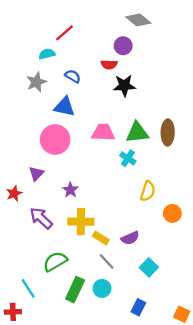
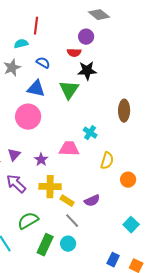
red line: (64, 33) -> (36, 26), turned -42
pink trapezoid: (103, 132) -> (69, 149), moved
green triangle: (137, 132) -> (69, 90), moved, turned -50
purple triangle: (36, 174) -> (14, 155), moved
cyan square: (149, 267) -> (131, 225), moved
blue rectangle: (138, 307) -> (113, 260), moved

